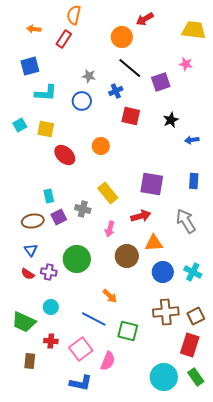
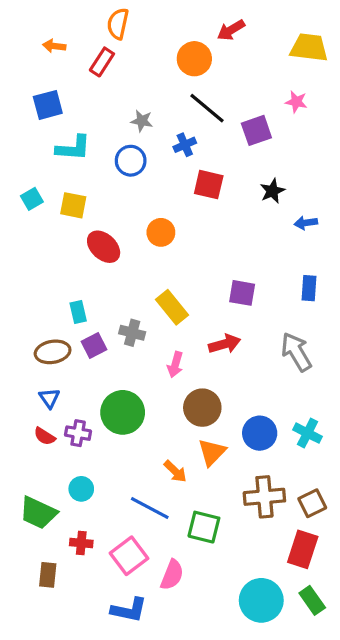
purple square: (152, 184) -> (242, 293), size x0.7
orange triangle: (154, 243) -> (212, 452), moved, turned -42

